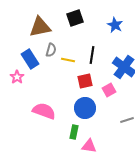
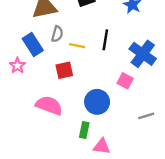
red square: (85, 81) -> (64, 70), moved
pink square: (109, 90) -> (125, 81), turned -32

